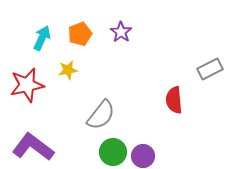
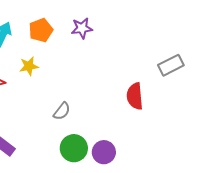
purple star: (121, 32) -> (82, 28), turned 30
gray semicircle: (101, 115) -> (62, 111), size x0.6

